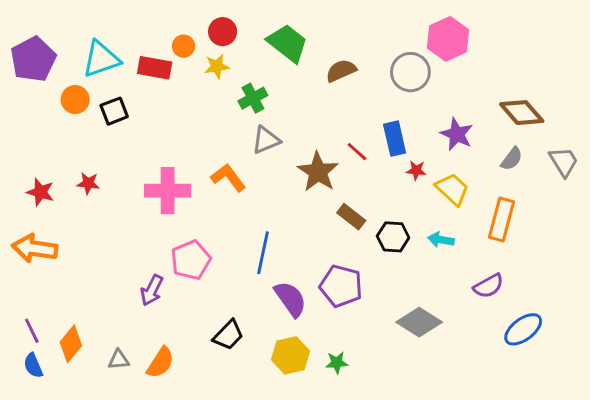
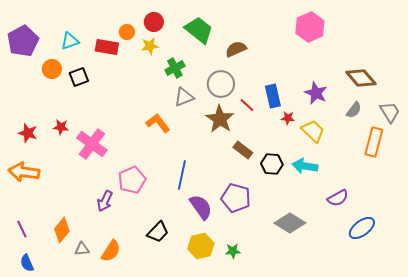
cyan triangle: (101, 59) -> (70, 41), size x0.7
gray circle: (410, 72) -> (221, 84), moved
pink cross: (168, 191) -> (92, 144), moved, turned 36
orange rectangle: (501, 220) -> (374, 142), moved
cyan arrow: (441, 240) -> (305, 166), size x1.4
orange diamond: (71, 344) -> (62, 230), moved
blue semicircle: (33, 365) -> (27, 263), moved

